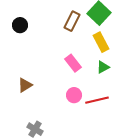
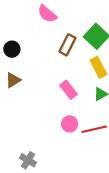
brown triangle: (25, 85) -> (13, 80), moved

